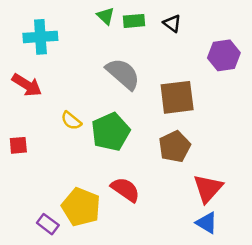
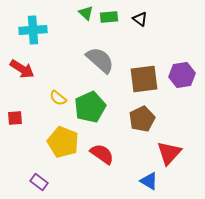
purple hexagon: (224, 55) -> (182, 75), moved
yellow pentagon: (81, 207) -> (63, 142), moved
blue triangle: (207, 223) -> (149, 181), moved

